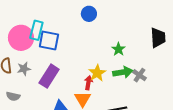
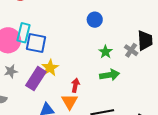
blue circle: (89, 14) -> (95, 20), moved
yellow star: (97, 73) -> (50, 68), moved
gray cross: (139, 75) -> (131, 50), moved

